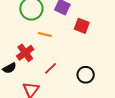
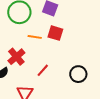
red square: (82, 26) -> (55, 33), moved

